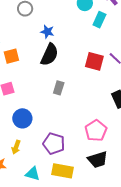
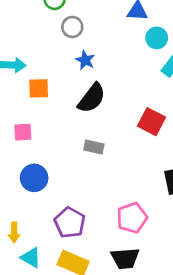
blue star: (47, 32) -> (85, 60), moved
gray rectangle: (59, 88) -> (94, 147), turned 72
yellow arrow: (16, 147) -> (14, 232), moved, turned -32

